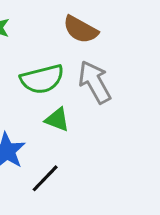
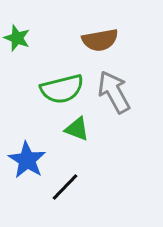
brown semicircle: (80, 29) -> (100, 40), turned -39

